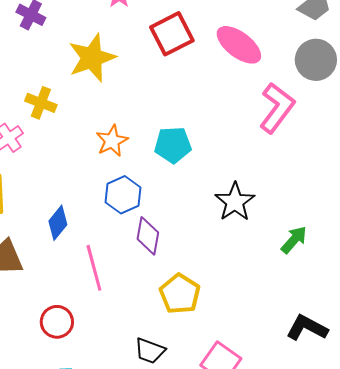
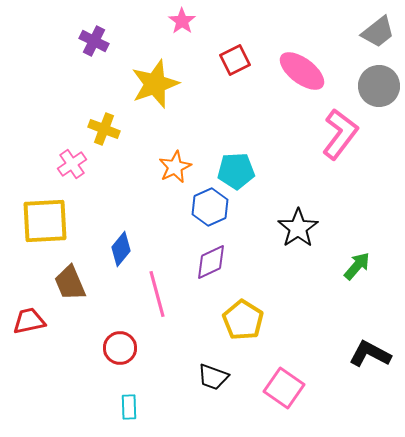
red square: (172, 34) -> (235, 60), size x0.7
blue hexagon: (123, 195) -> (210, 207), moved
purple diamond: (148, 236) -> (211, 262), turned 54

